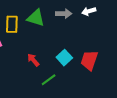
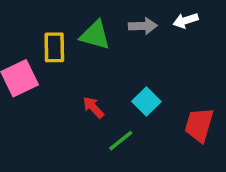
red trapezoid: (89, 60) -> (199, 125), moved

